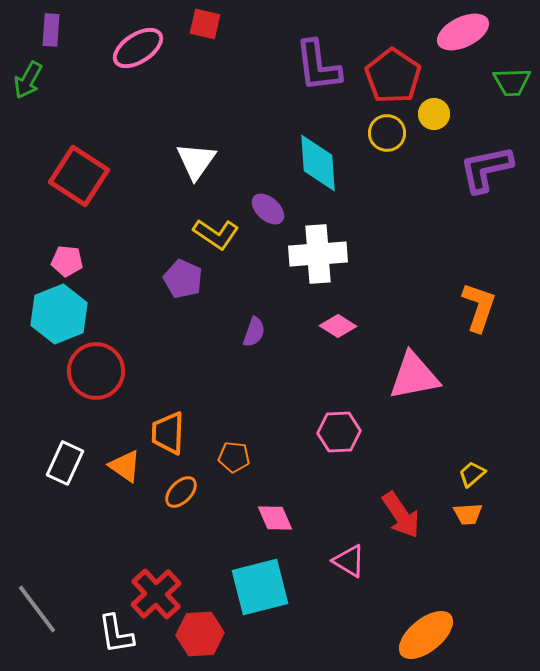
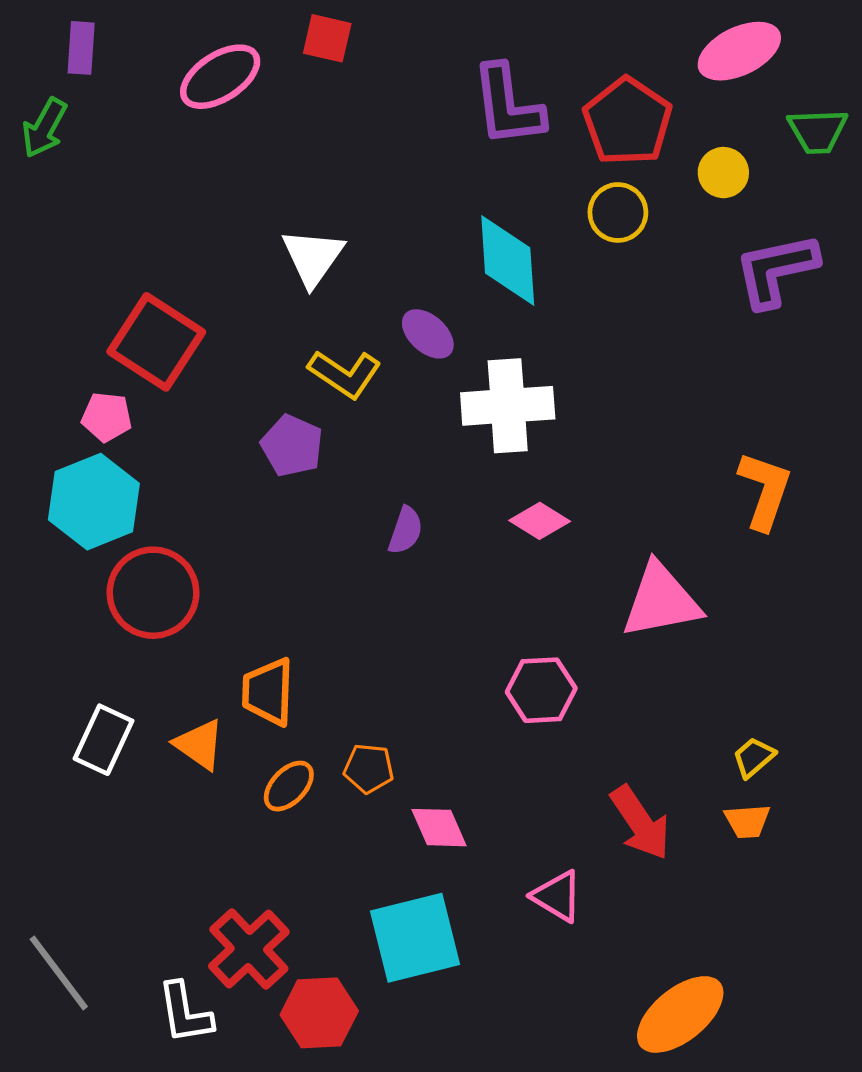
yellow circle: (434, 114) -> (723, 173), moved
red square: (79, 176) -> (156, 342), moved
orange pentagon: (234, 457) -> (369, 768), moved

